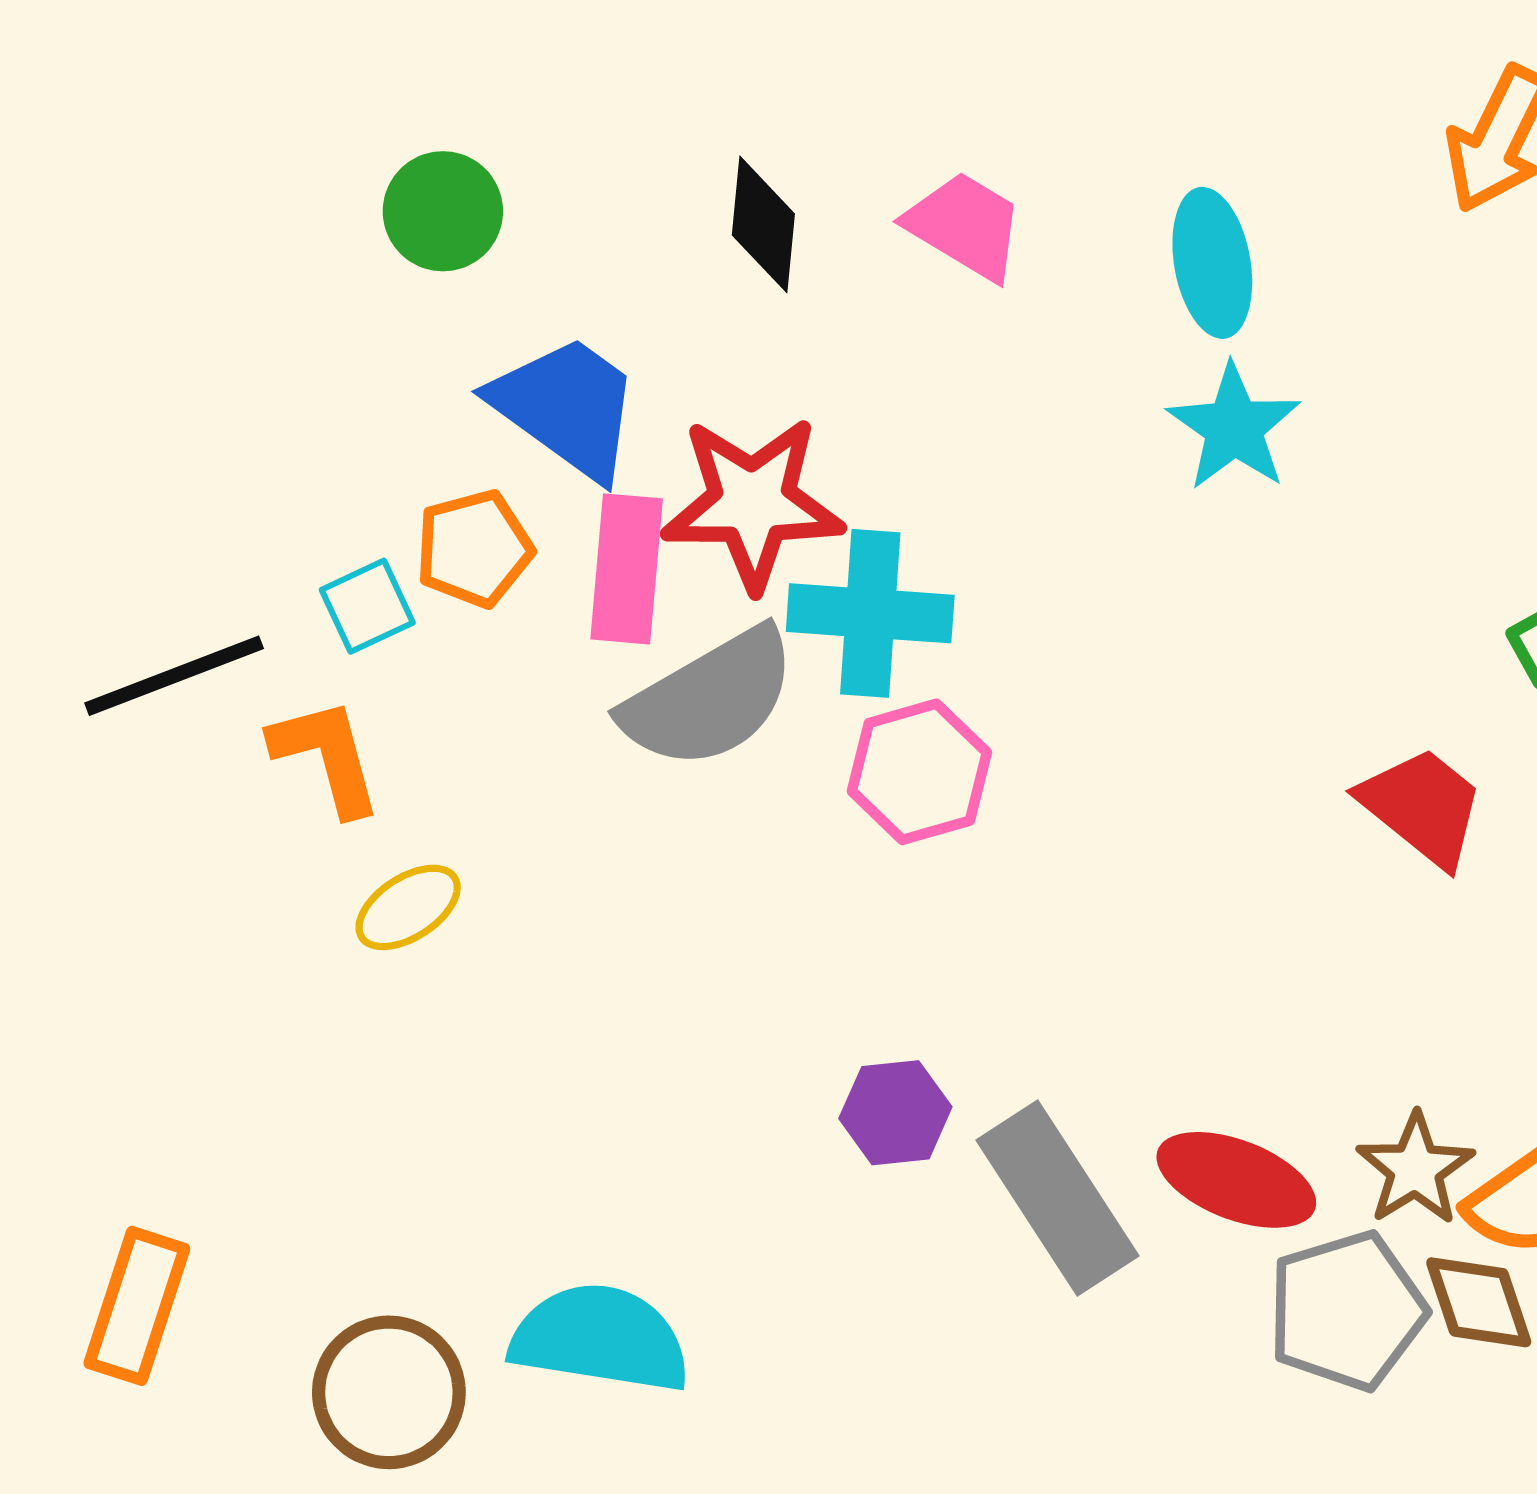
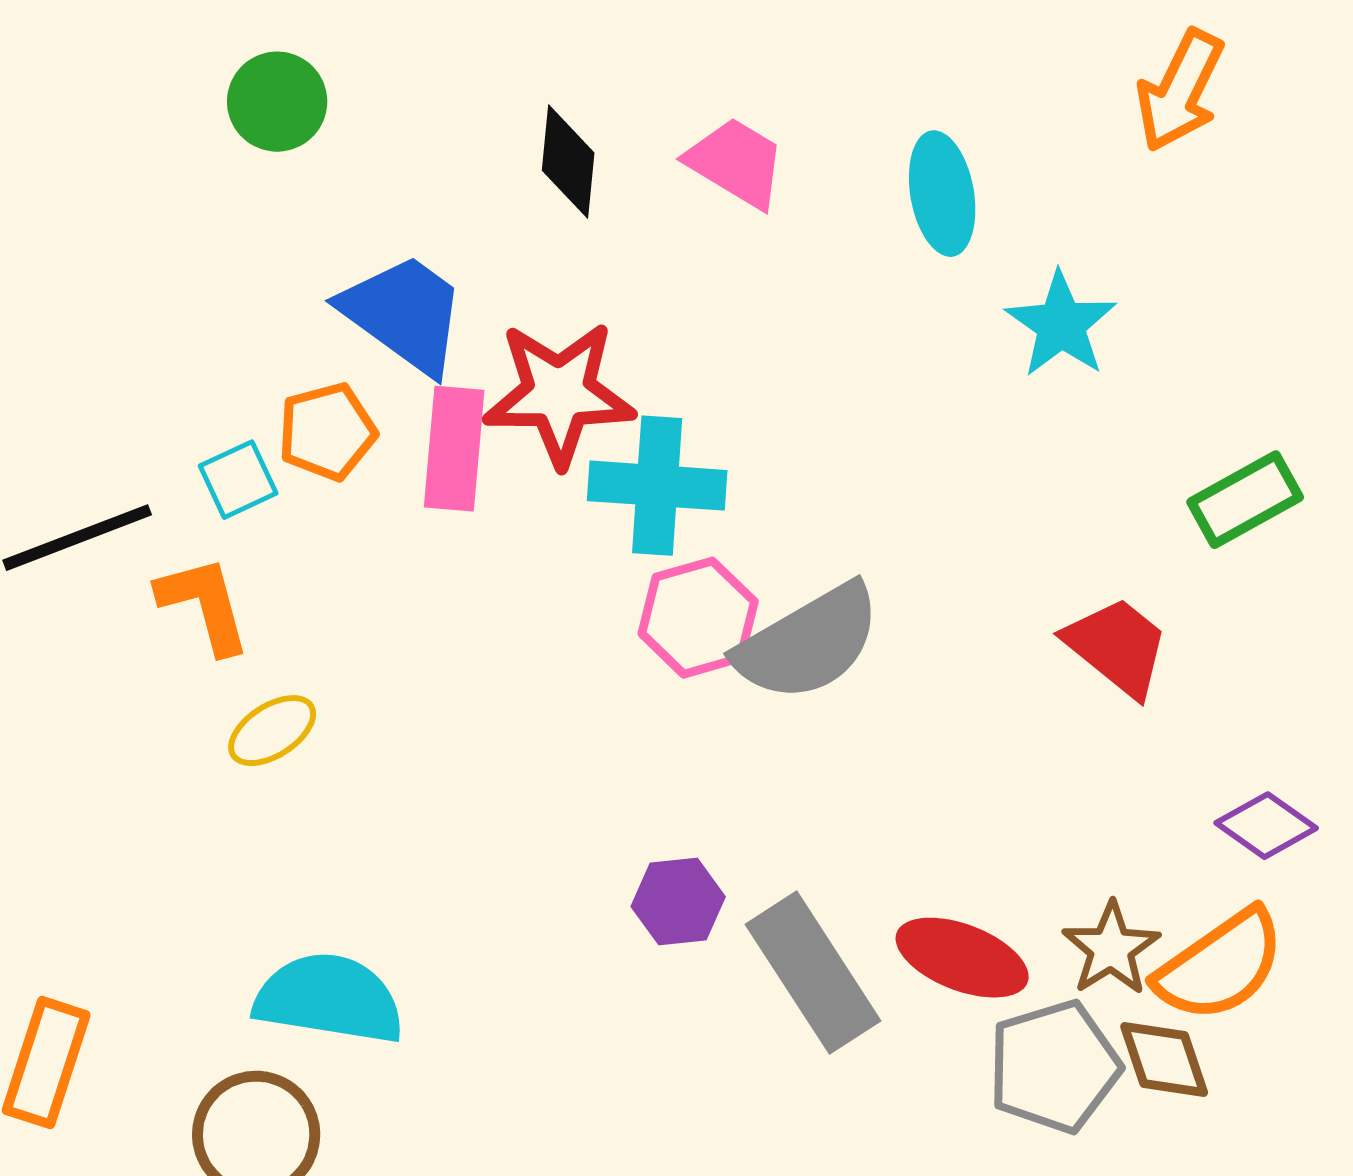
green circle: (443, 211) -> (277, 102), moved
cyan star: (1234, 427) -> (1061, 325), moved
gray semicircle: (709, 699) -> (808, 643), moved
cyan semicircle: (600, 1338) -> (329, 999), moved

